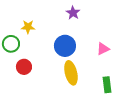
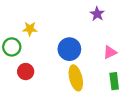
purple star: (73, 13) -> (97, 14), moved
green rectangle: (107, 85) -> (114, 81), moved

